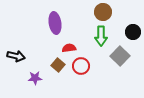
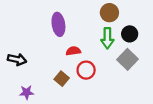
black circle: (133, 32) -> (130, 34), moved
brown square: (58, 65) -> (62, 79), moved
purple star: (35, 78) -> (27, 92), moved

